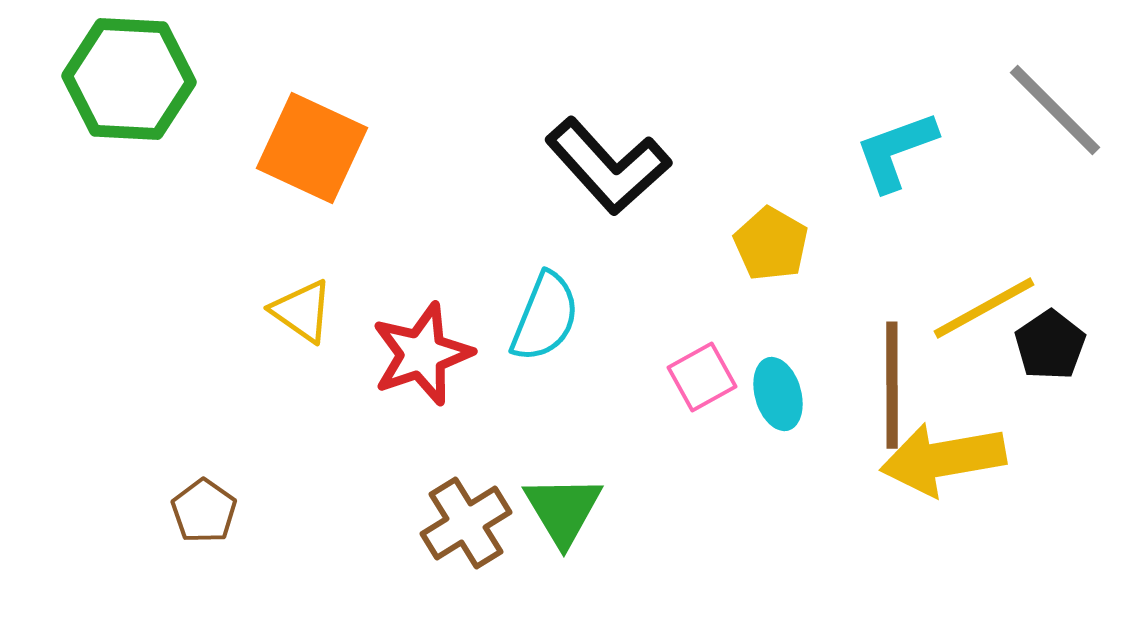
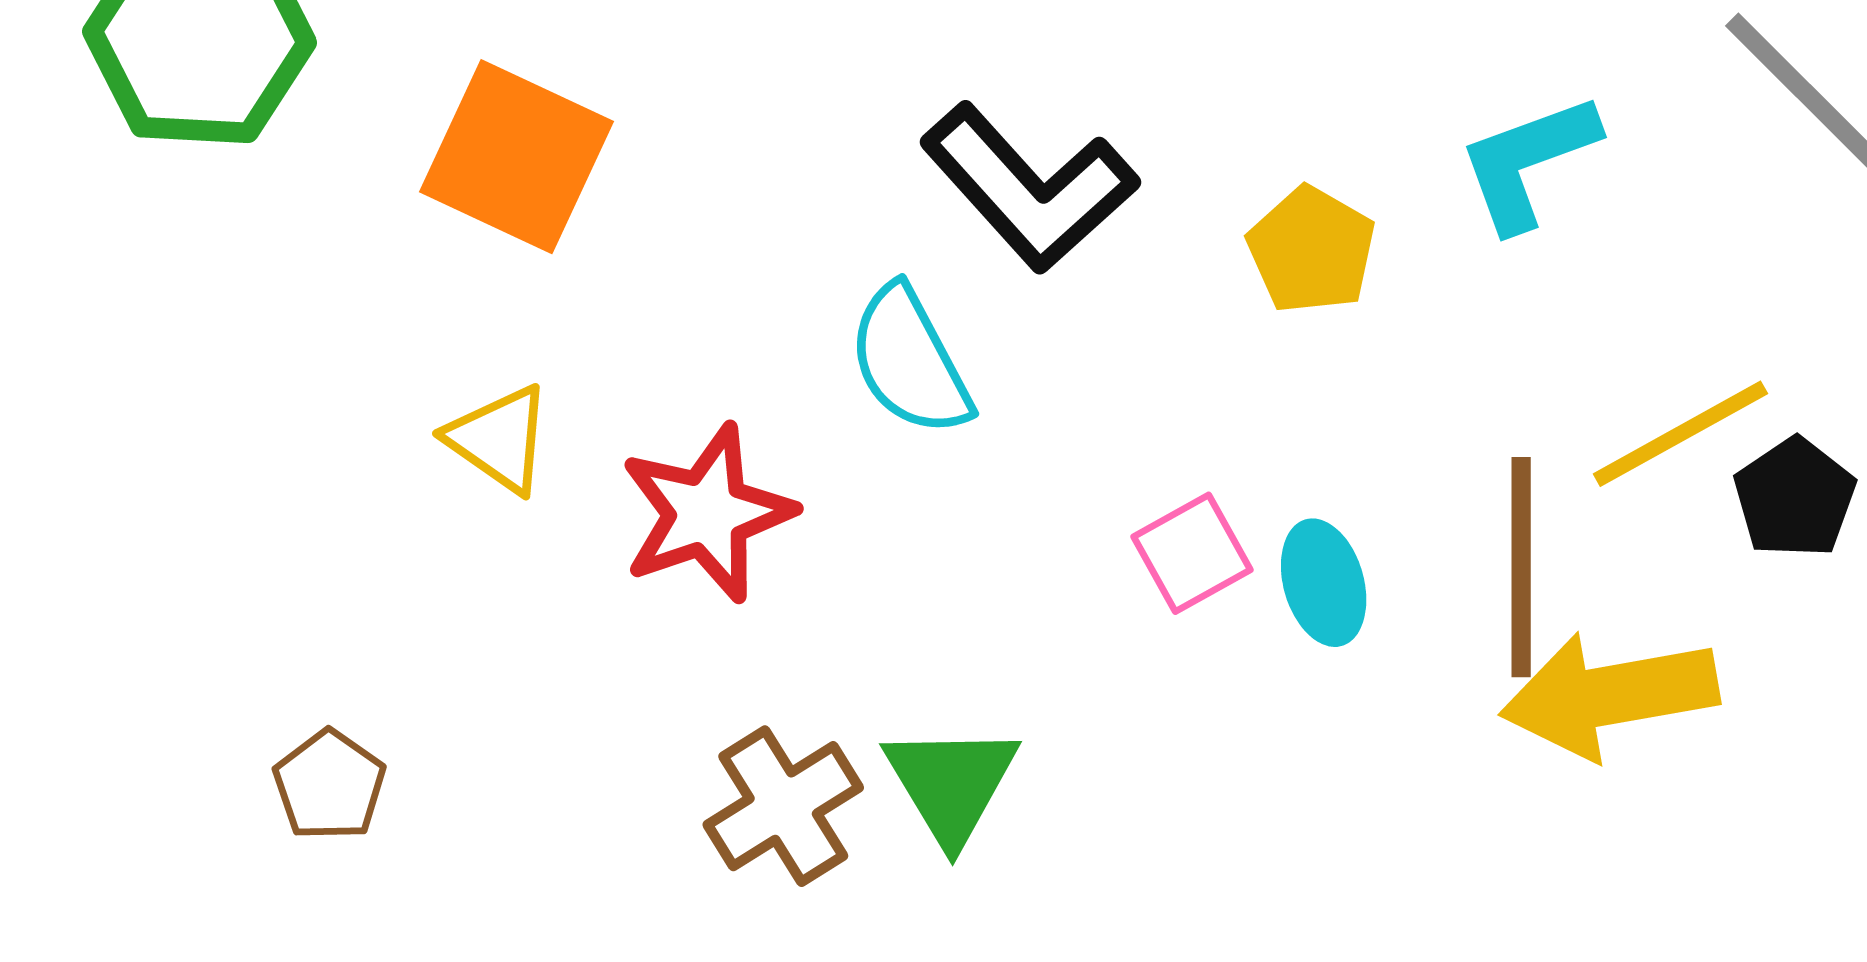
yellow pentagon: (771, 244) -> (1311, 250), moved
cyan semicircle: (545, 317) -> (910, 361), moved, turned 130

